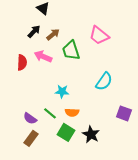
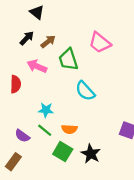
red semicircle: (22, 62) -> (16, 84), moved
cyan semicircle: (104, 81) -> (85, 91), moved, turned 102
cyan star: (62, 91) -> (46, 110), moved
brown rectangle: (31, 138) -> (13, 162), moved

